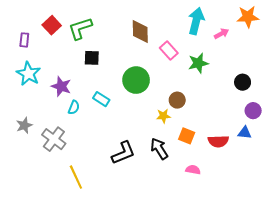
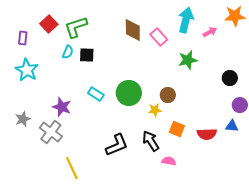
pink rectangle: (169, 51) -> (159, 37), moved
green circle: (136, 80) -> (129, 93), moved
purple star: (61, 86) -> (62, 107), moved
cyan semicircle: (74, 107) -> (68, 52), moved
pink semicircle: (193, 170) -> (169, 161), moved

